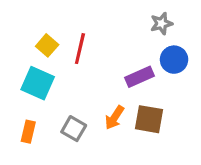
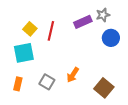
purple rectangle: (140, 77) -> (83, 22), moved
cyan square: (38, 83) -> (24, 53), turned -35
brown square: (149, 119) -> (104, 88), moved, turned 30

